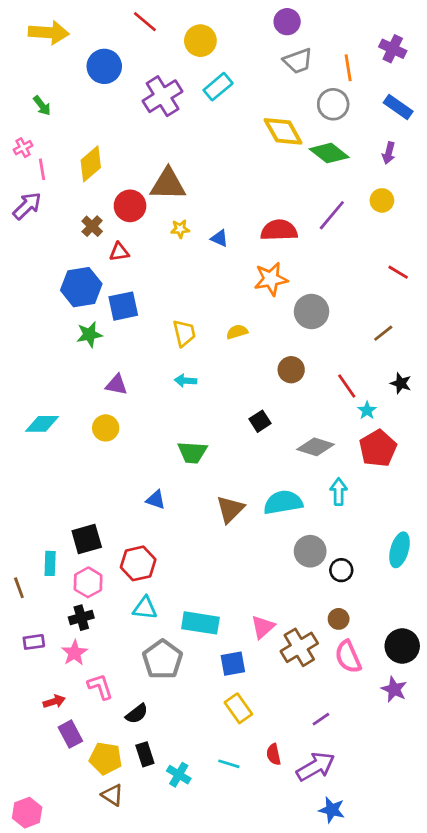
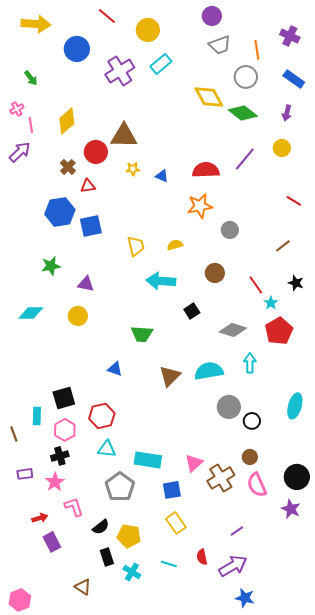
gray circle: (311, 311) -> (230, 230), size x0.7
green star: (89, 335) -> (51, 266), moved
cyan arrow: (186, 381) -> (161, 281), moved, size x1.8
yellow pentagon: (106, 758) -> (129, 536), moved

